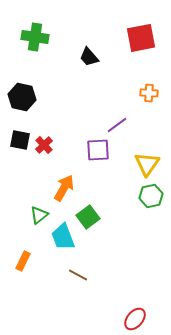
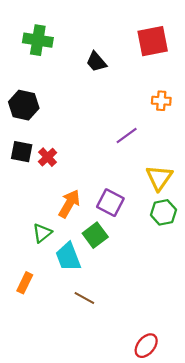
purple square: (98, 150) -> (110, 203), moved, turned 30

